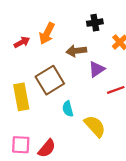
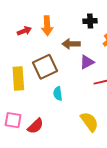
orange arrow: (47, 33) -> (47, 26), turned -36
yellow semicircle: (95, 126) -> (89, 122), moved

